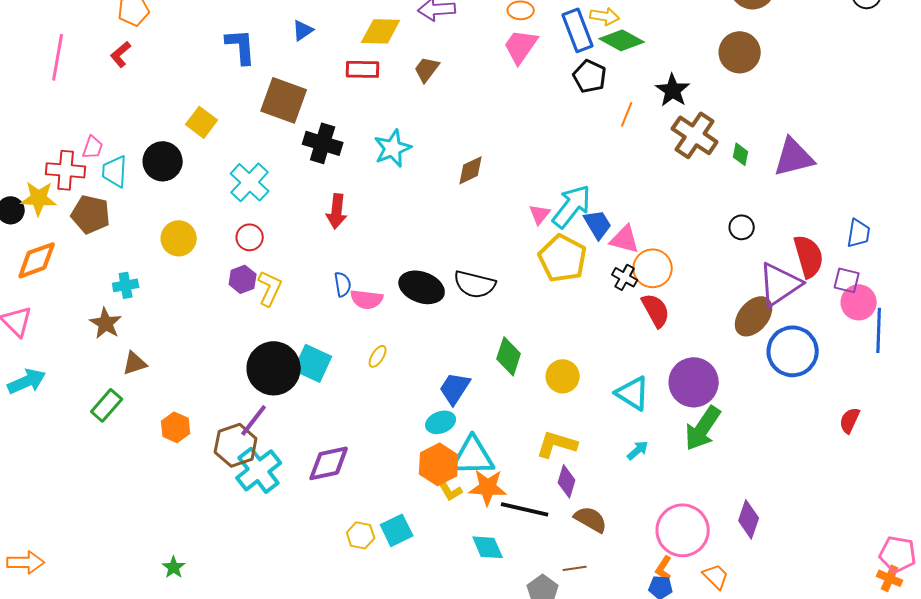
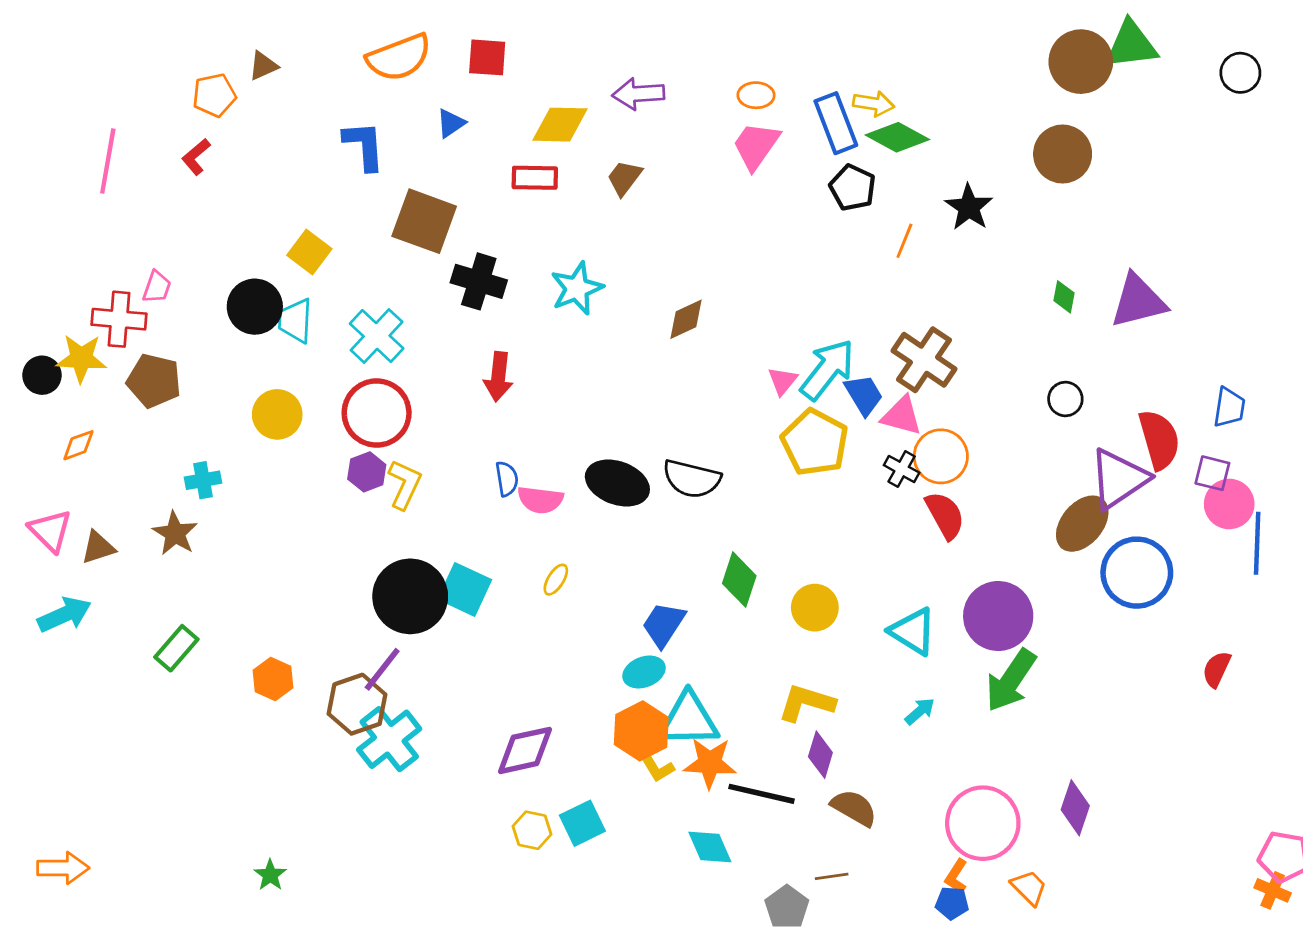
brown cross: (695, 135) -> (924, 360), moved
cyan trapezoid: (115, 171) -> (295, 321), moved
red circle: (250, 237) -> (377, 413), size x1.8
orange diamond: (37, 260) -> (78, 445), size x0.6
brown triangle: (135, 363) -> (98, 547), moved
purple diamond: (329, 463) -> (525, 750), moved

